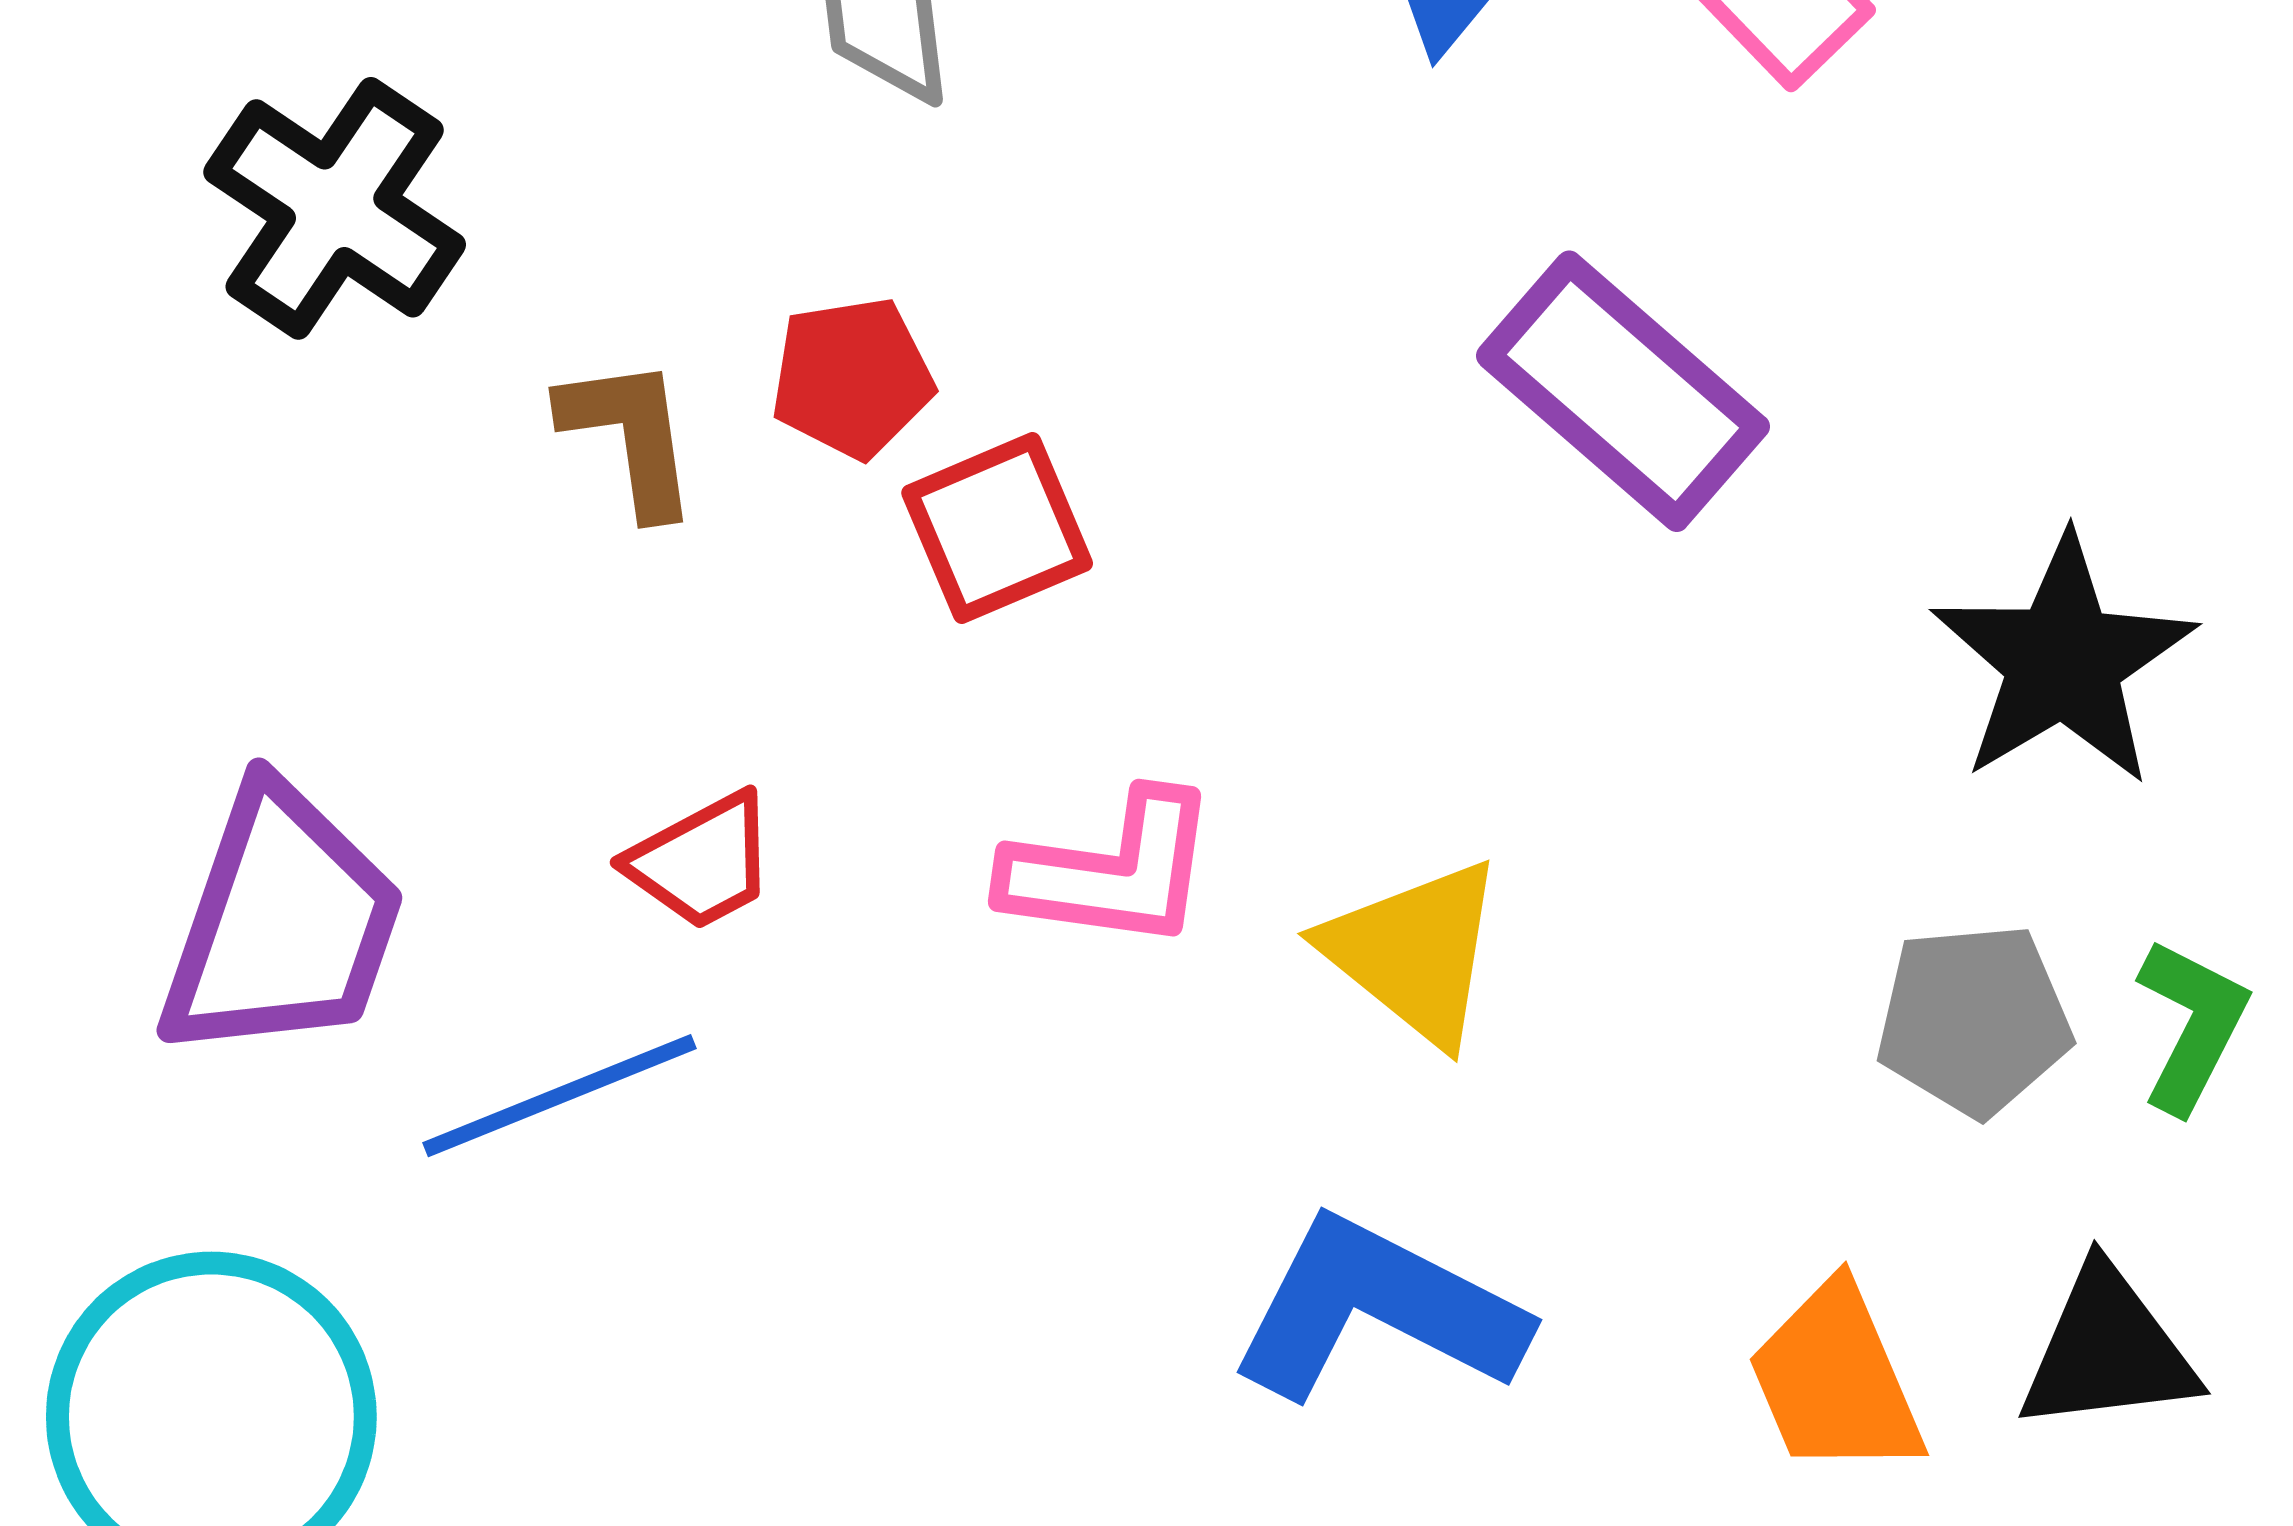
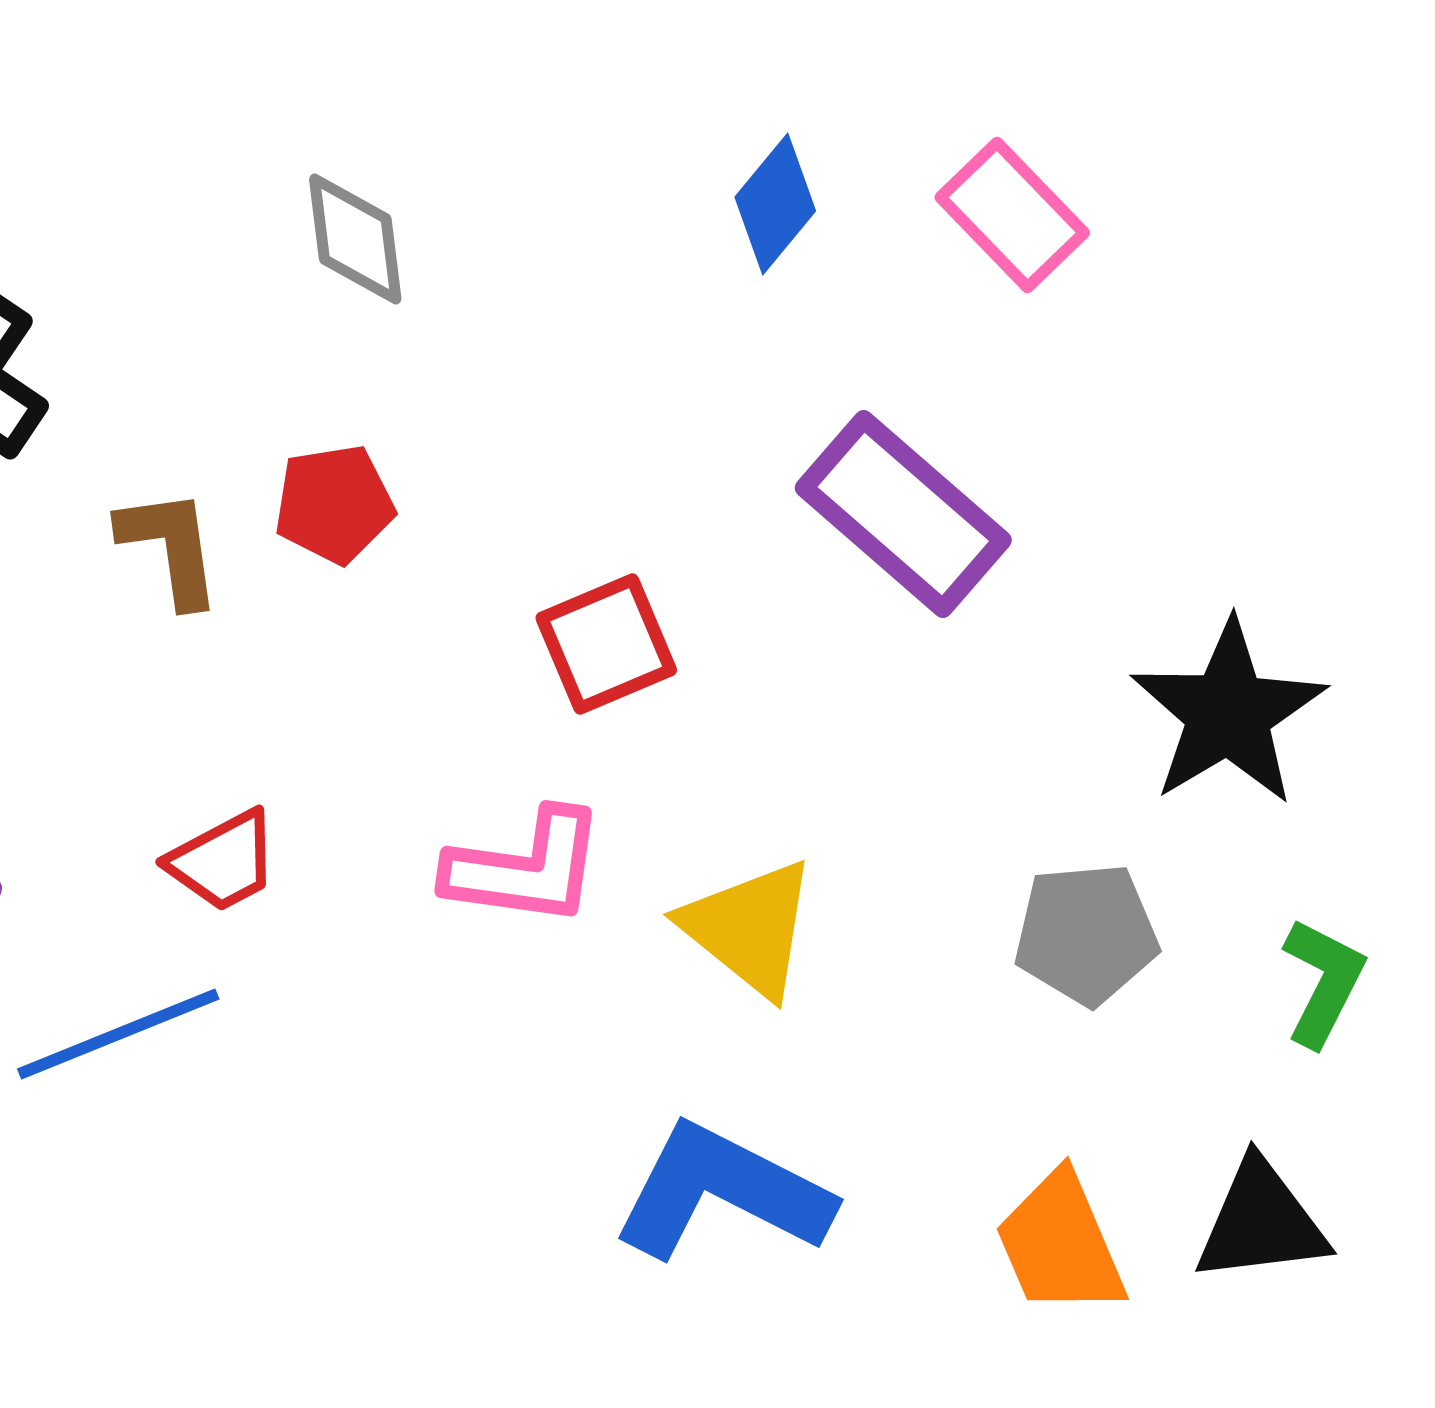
red square: (997, 528) -> (606, 644), moved
gray pentagon: (1974, 1020) -> (1086, 934), moved

